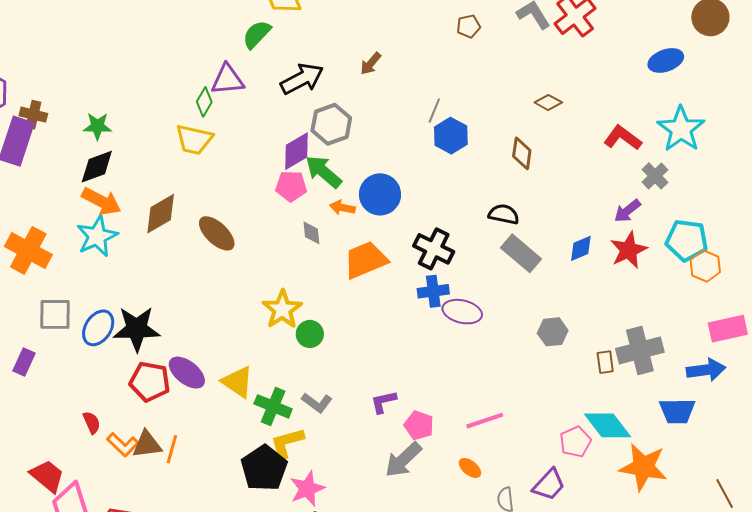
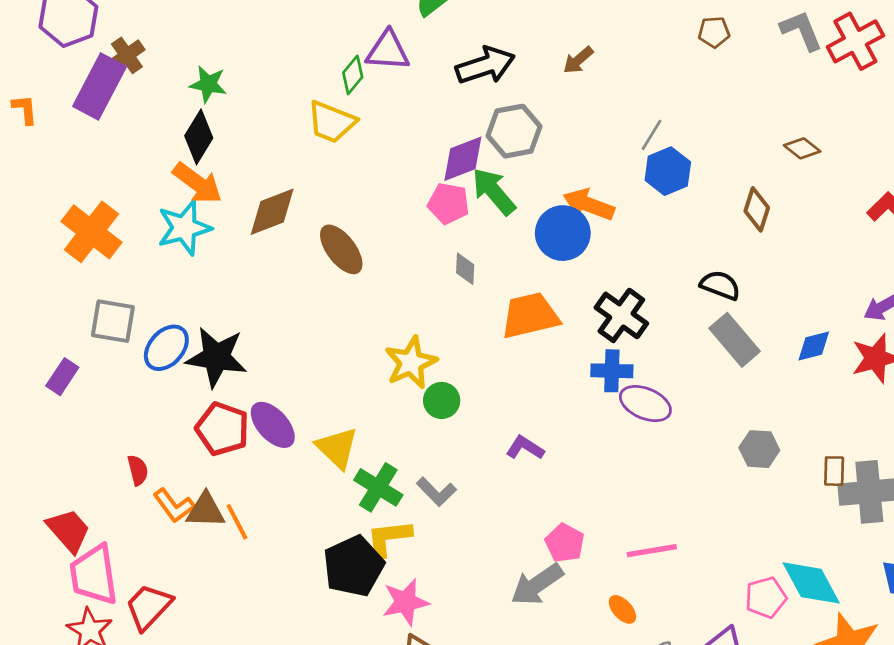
brown cross: (33, 115) -> (127, 55), turned 32
black diamond: (97, 167) -> (199, 137), turned -48
orange arrow: (342, 208) -> (589, 205), moved, size x1.5
brown rectangle: (605, 362) -> (834, 471), moved
purple L-shape: (383, 402) -> (525, 448), moved, turned 36
orange line: (172, 449) -> (237, 522), turned -52

